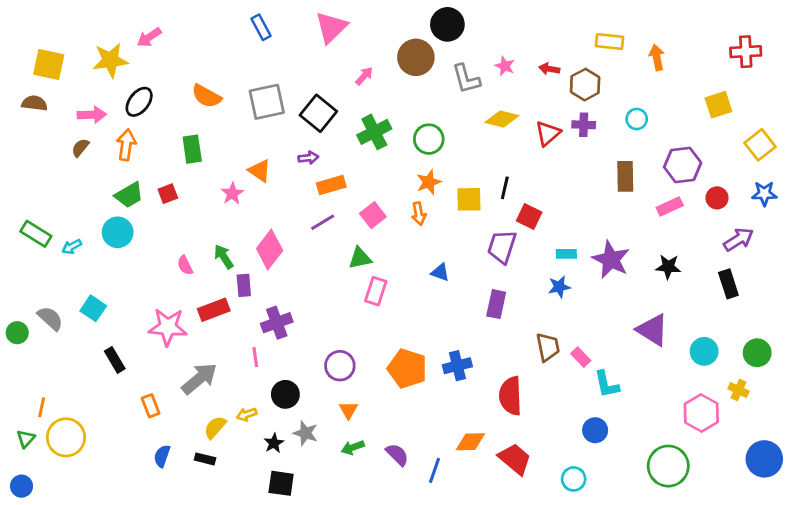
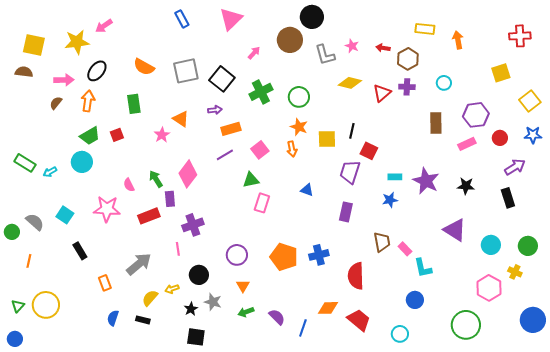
orange star: (429, 182) -> (299, 127), turned -30
pink star: (168, 327) -> (107, 209), moved
orange line: (42, 407) -> (29, 261), moved

